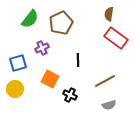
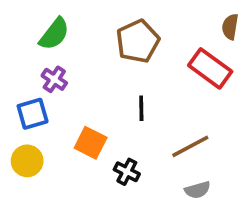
brown semicircle: (109, 14) -> (230, 27), moved
brown pentagon: (61, 23) -> (138, 41), moved
purple cross: (42, 48) -> (54, 79), moved, turned -32

